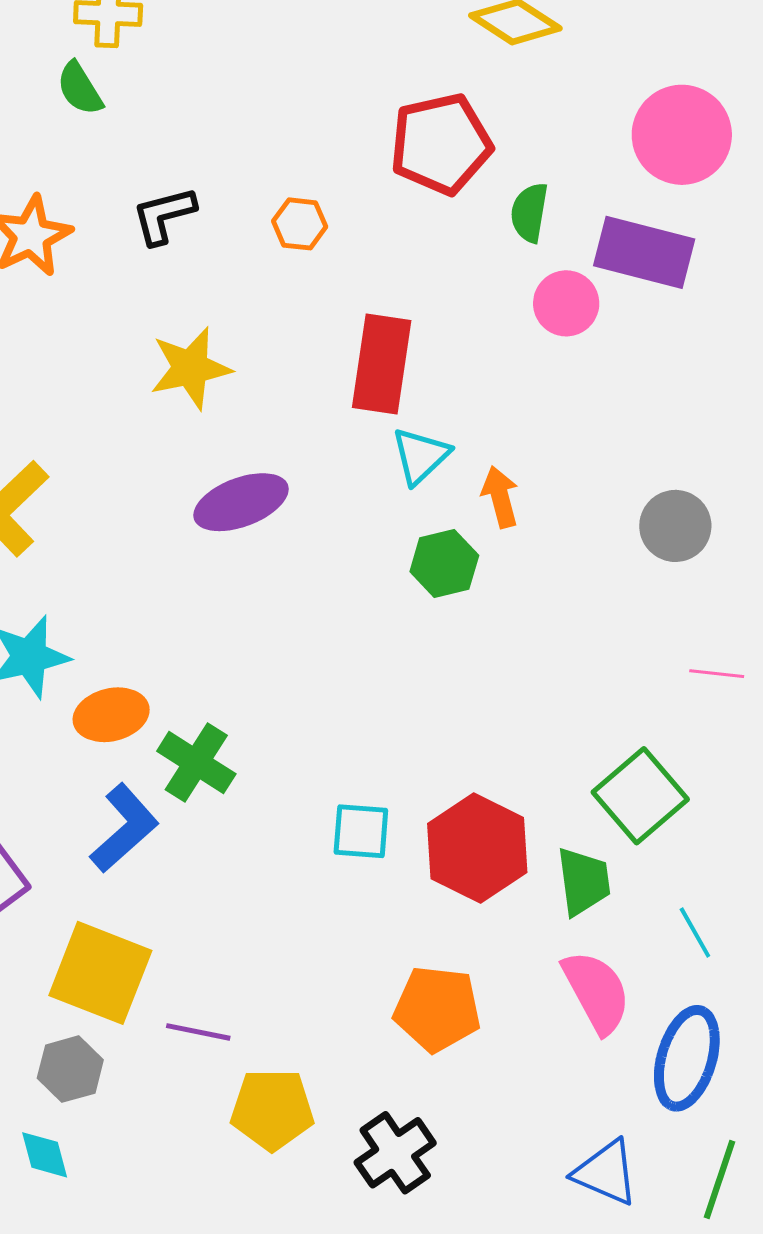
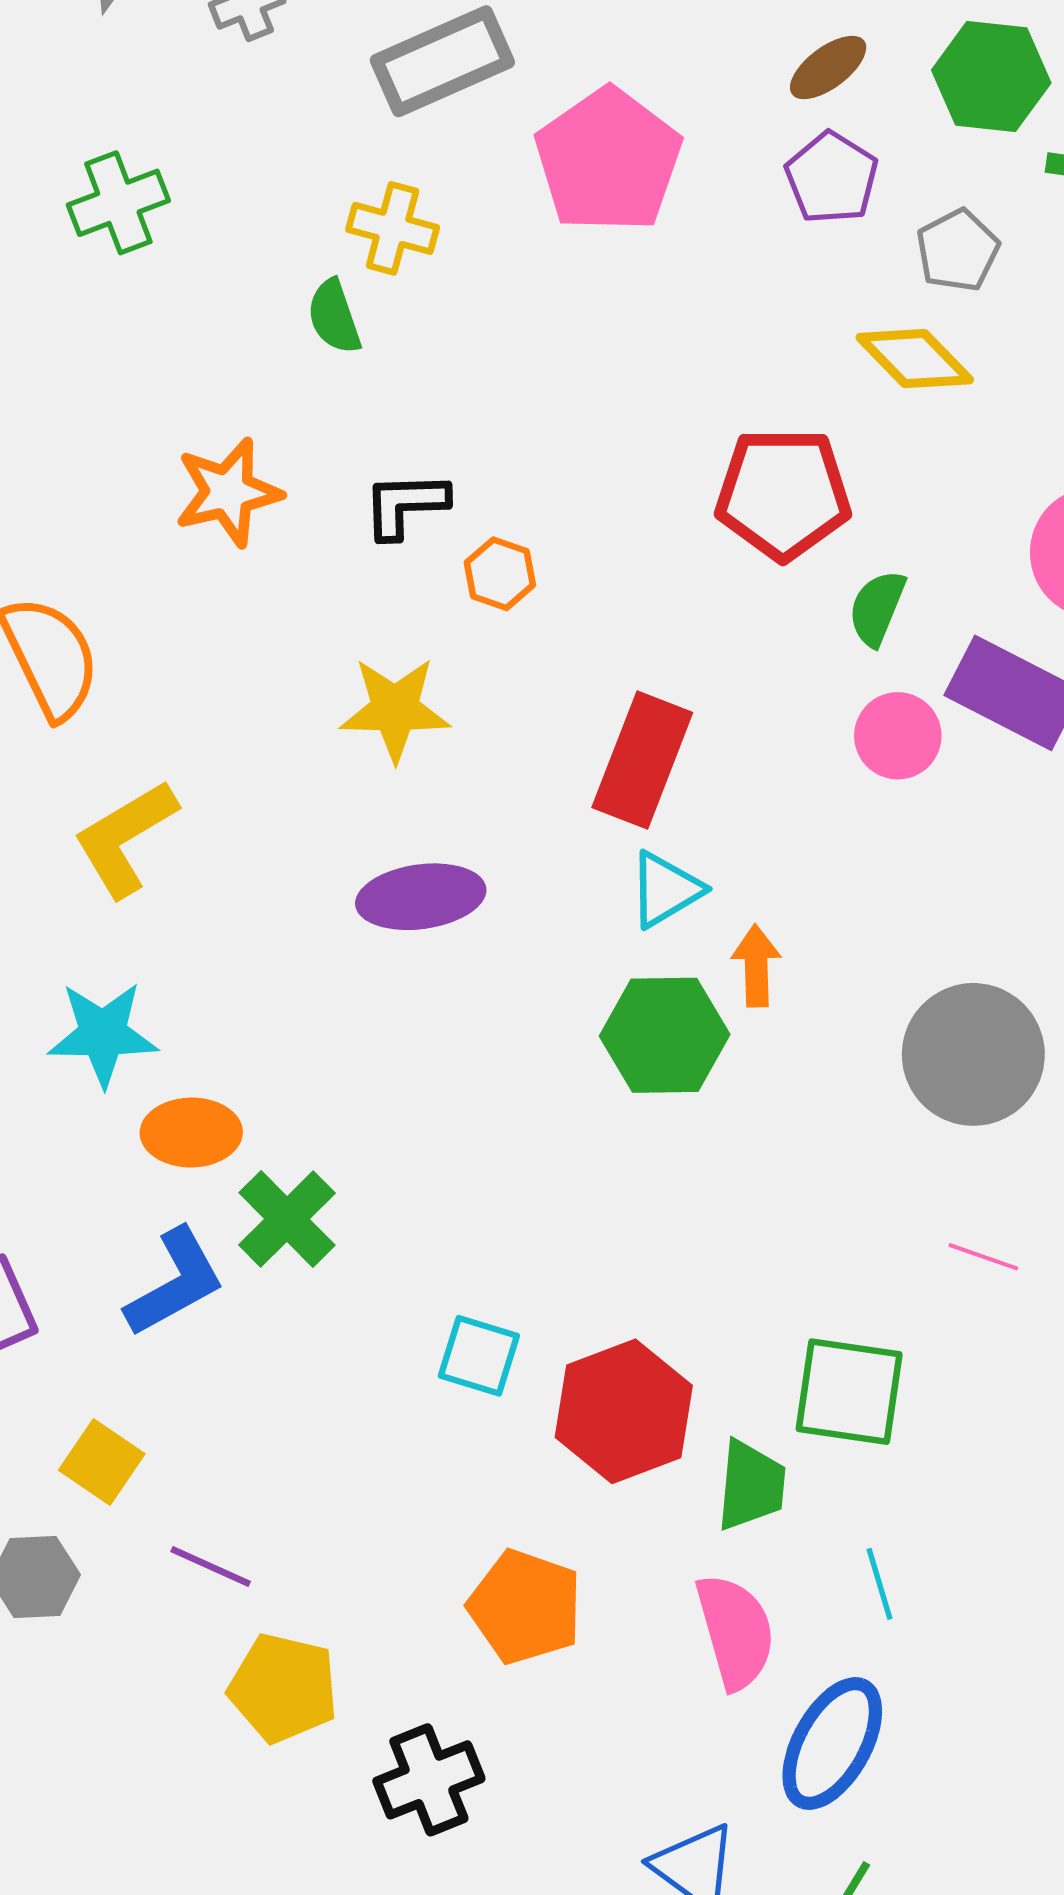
orange hexagon: (300, 224) -> (500, 574), moved
gray circle: (675, 526) -> (973, 1054), size x1.5
green hexagon: (444, 564) -> (665, 1035), size x1.4
green square: (640, 796) -> (849, 1392), turned 36
yellow square: (100, 973) -> (102, 1462), size x0.6

